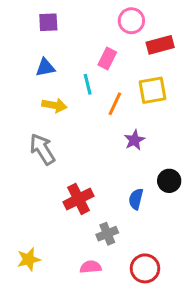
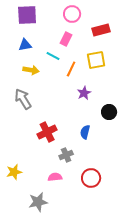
pink circle: (131, 21) -> (72, 14), moved
purple square: (48, 22) -> (27, 15), size x1.5
cyan line: (88, 84) -> (53, 56), turned -48
black circle: (169, 181) -> (109, 112), moved

